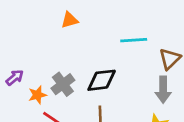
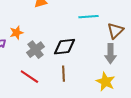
orange star: (37, 95) -> (16, 33), moved

